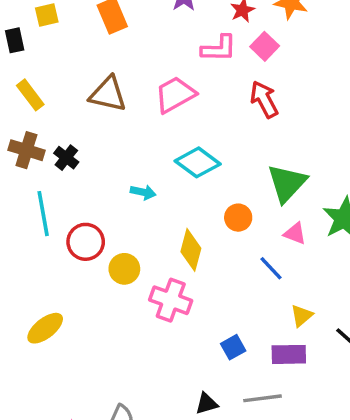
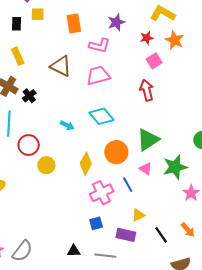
pink L-shape: (219, 48) -> (100, 46), moved
orange circle: (238, 218) -> (116, 152), size x1.5
pink cross: (171, 300) -> (102, 193), moved, turned 30

